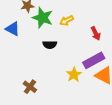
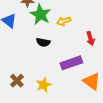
purple rectangle: (94, 60) -> (71, 63), moved
yellow star: (74, 74) -> (44, 85), moved

